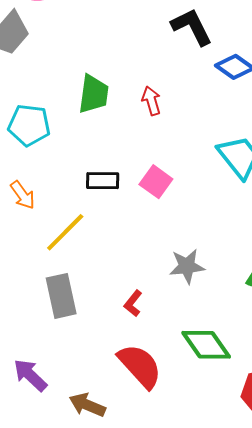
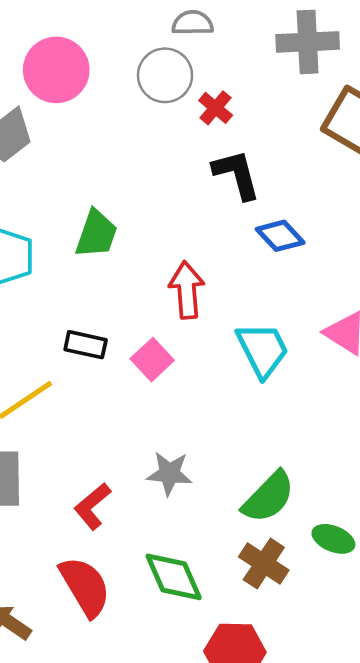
red arrow: (151, 101) -> (187, 290), moved, size x1.5
red L-shape: (133, 303) -> (92, 506), size x1.4

